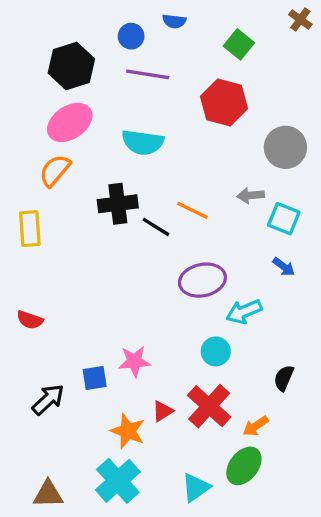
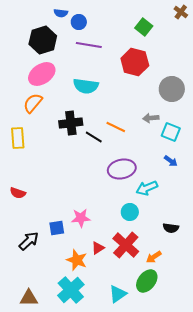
blue semicircle: (174, 21) -> (61, 13), moved
black semicircle: (284, 378) -> (171, 228), turned -105

